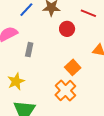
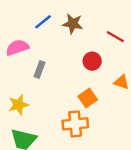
red circle: (67, 29) -> (92, 61), moved
orange cross: (65, 91) -> (75, 124), turned 30

